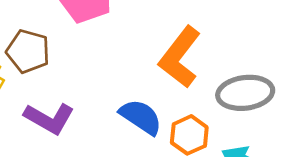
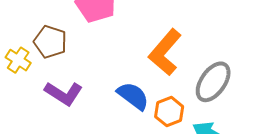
gray ellipse: (245, 93) -> (213, 82), turned -51

